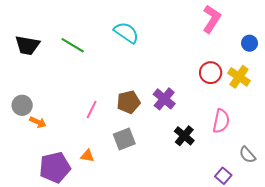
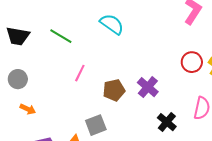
gray circle: (22, 105) -> (18, 79), moved
pink line: (92, 109) -> (80, 73), moved
gray square: (124, 139) -> (96, 125), moved

